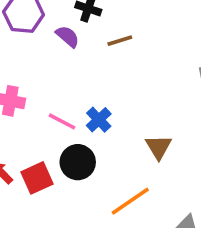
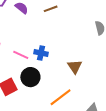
blue cross: (99, 120) -> (41, 53), turned -32

